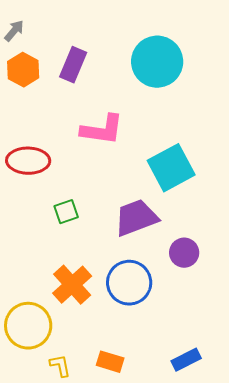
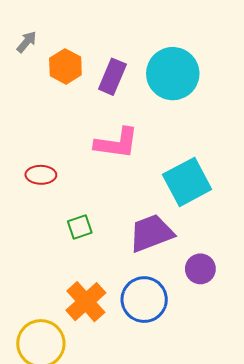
purple rectangle: (73, 65) -> (112, 77), moved
orange hexagon: (23, 70) -> (65, 66), moved
red ellipse: (28, 161) -> (41, 175), size x0.7

